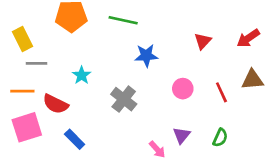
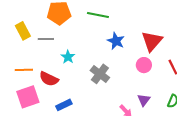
red triangle: (203, 41) -> (152, 41), moved, size x1.6
blue star: (146, 56) -> (116, 41), turned 30
gray line: (37, 63) -> (46, 39), moved
blue rectangle: (75, 139) -> (64, 105), turned -70

